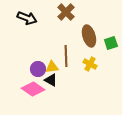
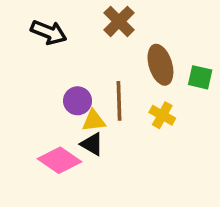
green square: (111, 43) -> (200, 77), turned 32
purple circle: (38, 69) -> (78, 101), moved

